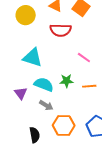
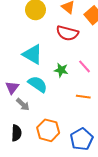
green star: (67, 81) -> (61, 70), moved
gray arrow: (46, 105) -> (23, 104), moved

